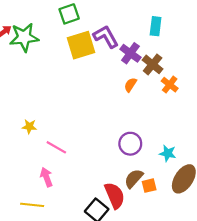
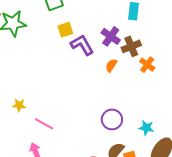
purple L-shape: (106, 37) -> (82, 45), moved
yellow square: (81, 45) -> (65, 30), size x0.6
brown cross: (153, 64) -> (131, 46), turned 30

